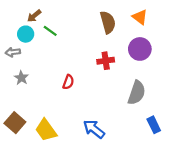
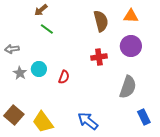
brown arrow: (34, 16) -> (41, 10), moved
orange triangle: (140, 17) -> (131, 16), turned -35
cyan circle: (26, 34) -> (39, 69), moved

